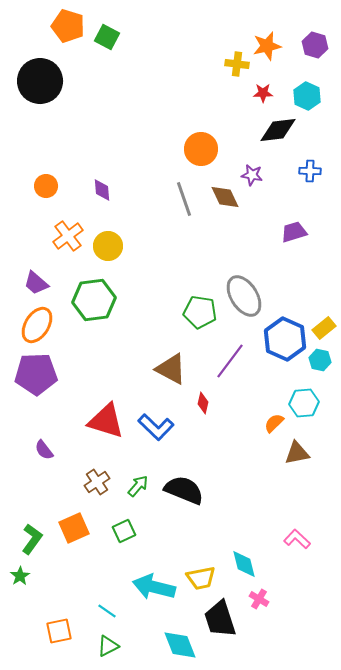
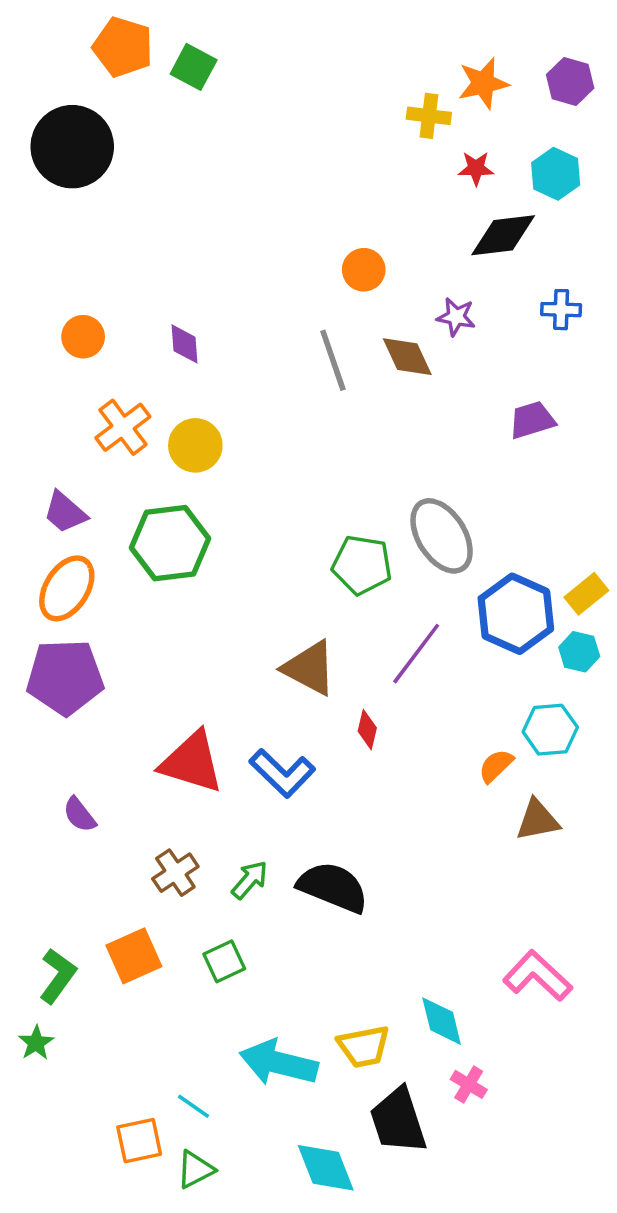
orange circle: (201, 149) -> (364, 270), size x0.7
pink L-shape: (297, 539) -> (538, 976), size x1.4
orange square: (59, 631) -> (139, 1141), moved

